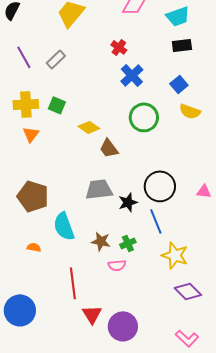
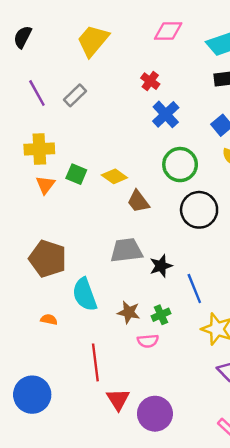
green square: (57, 105) -> (76, 174), moved
black circle: (160, 186) -> (199, 210), moved

